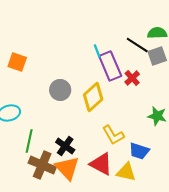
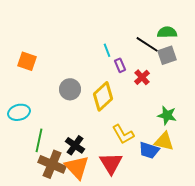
purple rectangle: (110, 66) -> (120, 65), size x0.5
red triangle: (101, 164) -> (111, 163), turned 30
yellow triangle: (126, 172) -> (164, 141), moved

